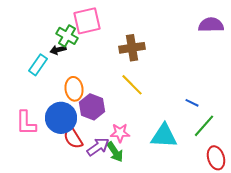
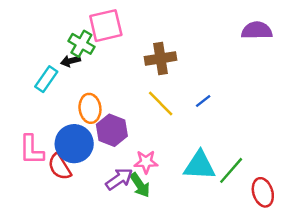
blue line: (192, 103) -> (203, 101), moved, turned -64
green line: (204, 126) -> (231, 170), moved
red semicircle: (73, 138) -> (60, 167), moved

